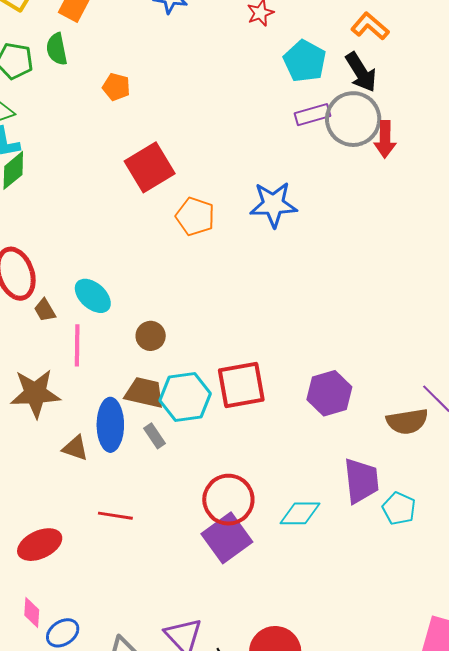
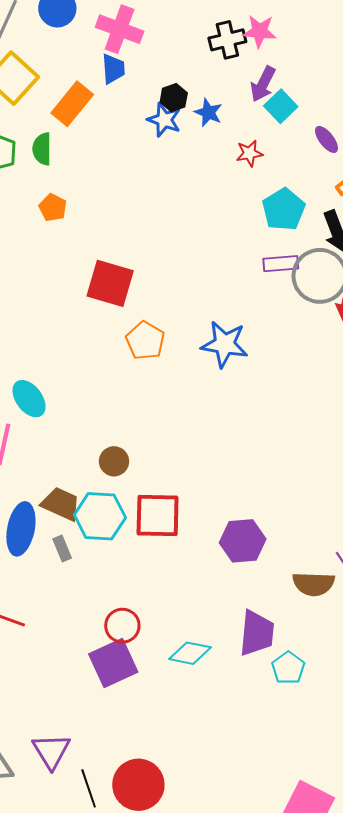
orange pentagon: (116, 87) -> (53, 208), moved
red square: (150, 167) -> (110, 283), turned 36
brown circle: (151, 336) -> (114, 461), moved
red circle: (228, 500) -> (122, 626), size x0.7

